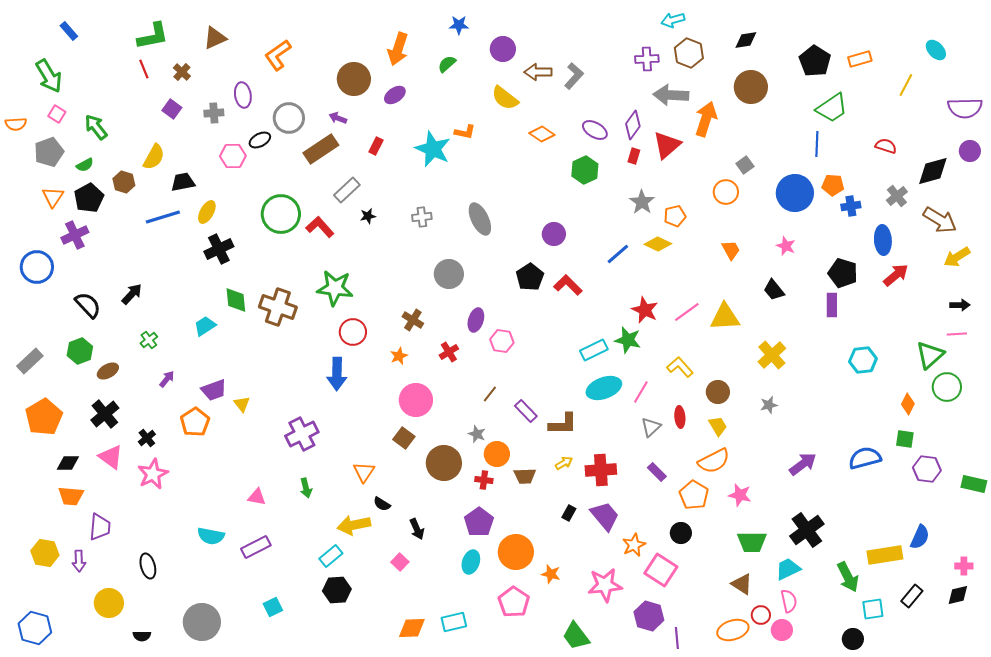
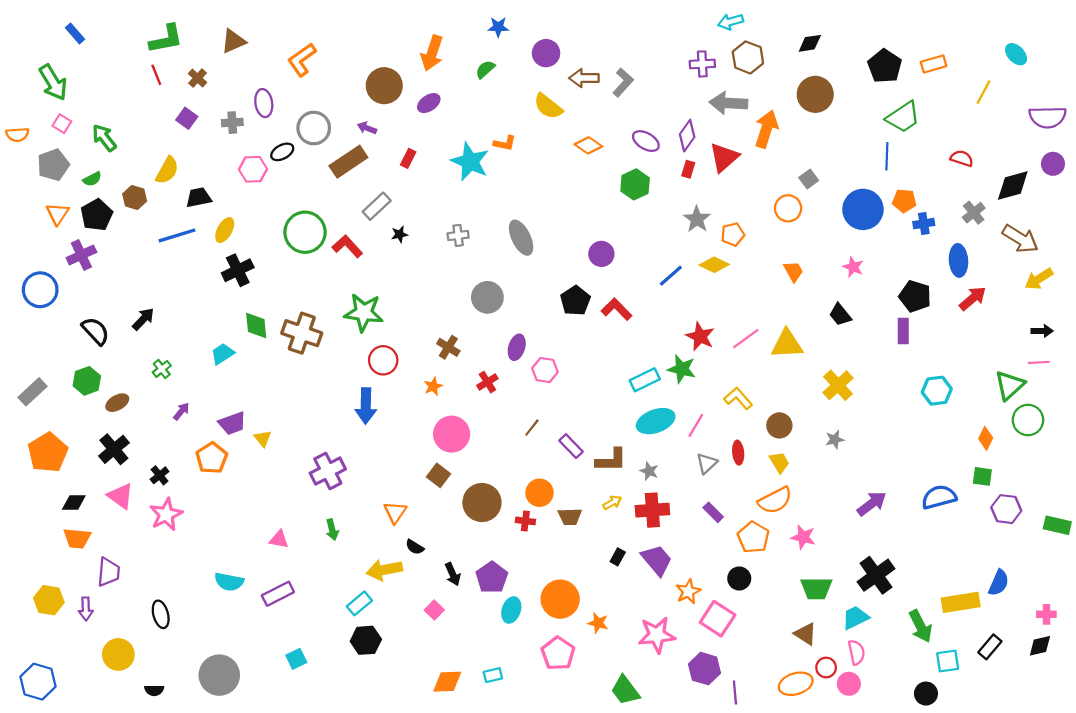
gray star: (477, 434) -> (649, 471), moved
purple pentagon: (479, 522) -> (492, 577), moved
cyan rectangle: (454, 622) -> (493, 675), size x0.7

